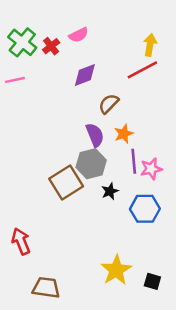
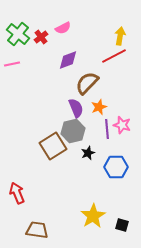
brown semicircle: (109, 104) -> (87, 83), size x1.4
pink star: (151, 169) -> (122, 125), moved, turned 30

